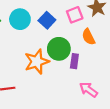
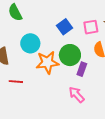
cyan circle: (20, 19) -> (30, 43), moved
pink arrow: (88, 90) -> (77, 95), moved

